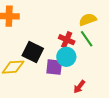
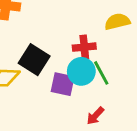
green line: (87, 39) -> (101, 73), moved
red cross: (67, 40) -> (84, 47), turned -35

